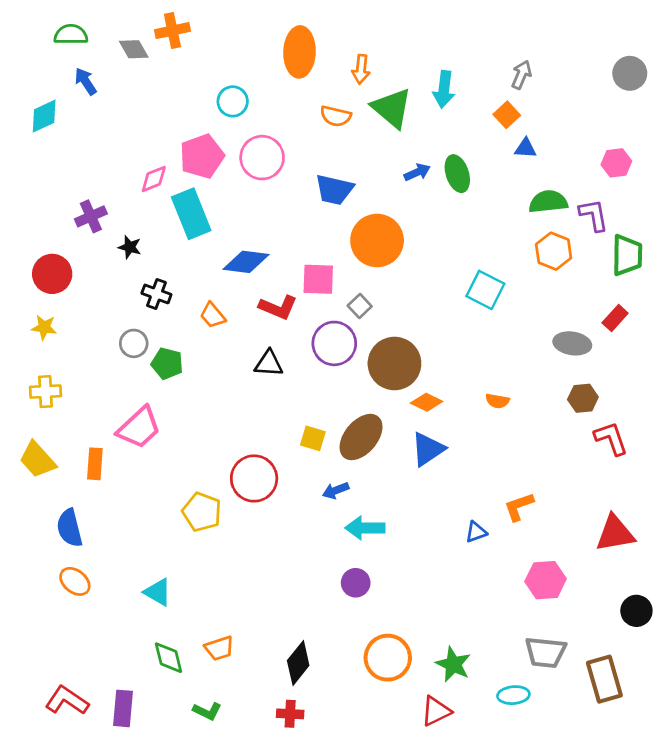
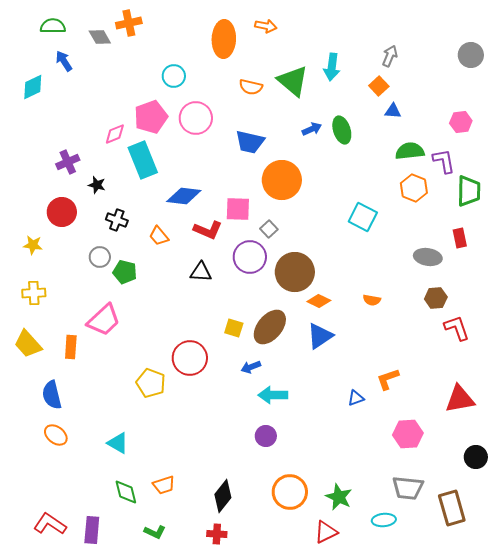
orange arrow: (361, 69) -> (266, 26), moved, turned -85
red circle: (52, 274) -> (62, 212), moved
red rectangle: (615, 318) -> (460, 238), turned -54

